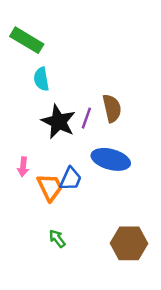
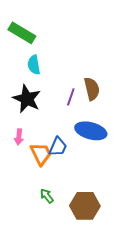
black star: (58, 122) -> (27, 99), moved
brown hexagon: (129, 243) -> (85, 206), moved

